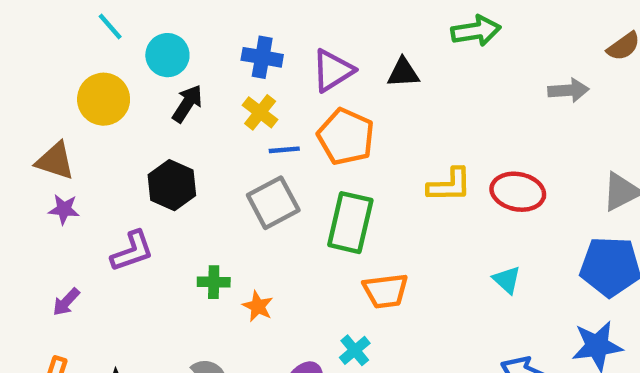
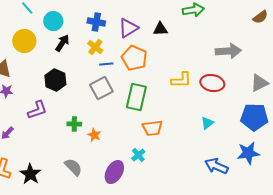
gray arrow: (568, 90) -> (228, 51), moved, size x1.4
cyan triangle: (507, 280) -> (207, 123), turned 40

